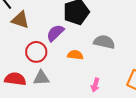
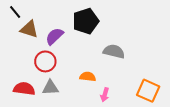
purple semicircle: (55, 33) -> (54, 36), moved
orange semicircle: (75, 55) -> (88, 77), moved

